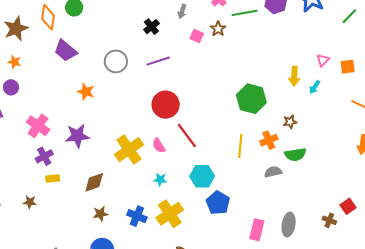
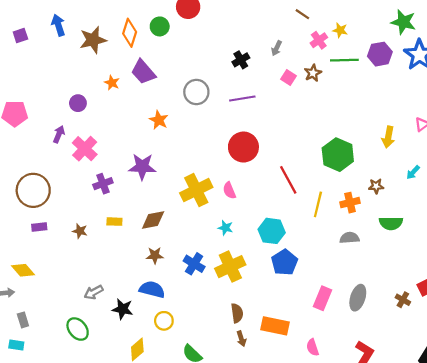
orange star: (14, 62) -> (112, 83), moved
cyan arrow: (315, 87) -> (413, 172), moved
pink cross: (38, 126) -> (85, 149), moved
red line: (187, 136) -> (288, 180), moved
green semicircle: (295, 154) -> (391, 223), moved
yellow rectangle: (53, 179) -> (114, 222), moved

